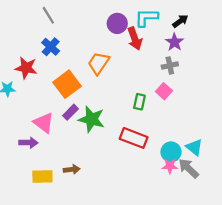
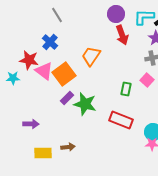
gray line: (48, 15) -> (57, 15), moved
cyan L-shape: (146, 18) -> (144, 17), moved
purple circle: (117, 23) -> (116, 14), moved
pink triangle: (44, 123) -> (44, 71), moved

